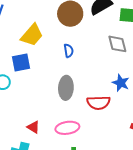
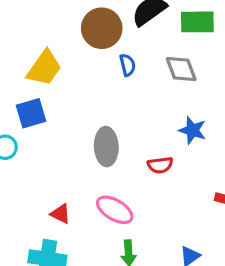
blue semicircle: (69, 51) -> (128, 65), moved
red semicircle: (98, 103) -> (160, 165), size x0.7
pink ellipse: (67, 128) -> (115, 210), turned 45

